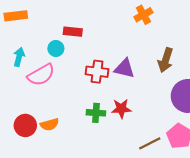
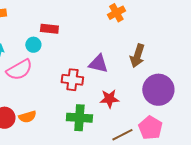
red cross: (97, 72) -> (72, 80), moved
red star: (121, 109) -> (109, 99), moved
green cross: (96, 113) -> (79, 118), moved, size x1.4

